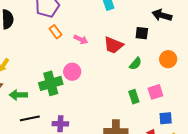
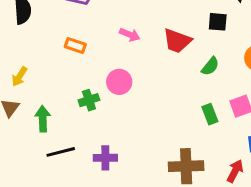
orange rectangle: (55, 32) -> (75, 45), moved, turned -32
green cross: (51, 83) -> (89, 100), size x0.6
green arrow: (18, 95) -> (43, 119), turned 90

